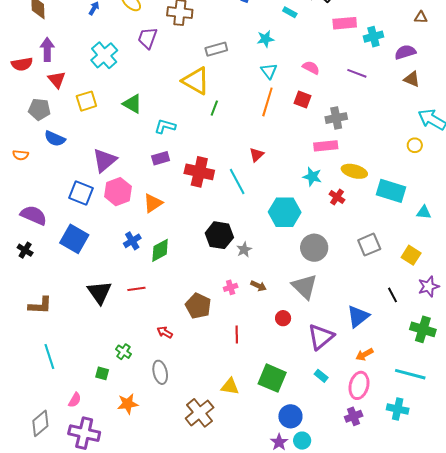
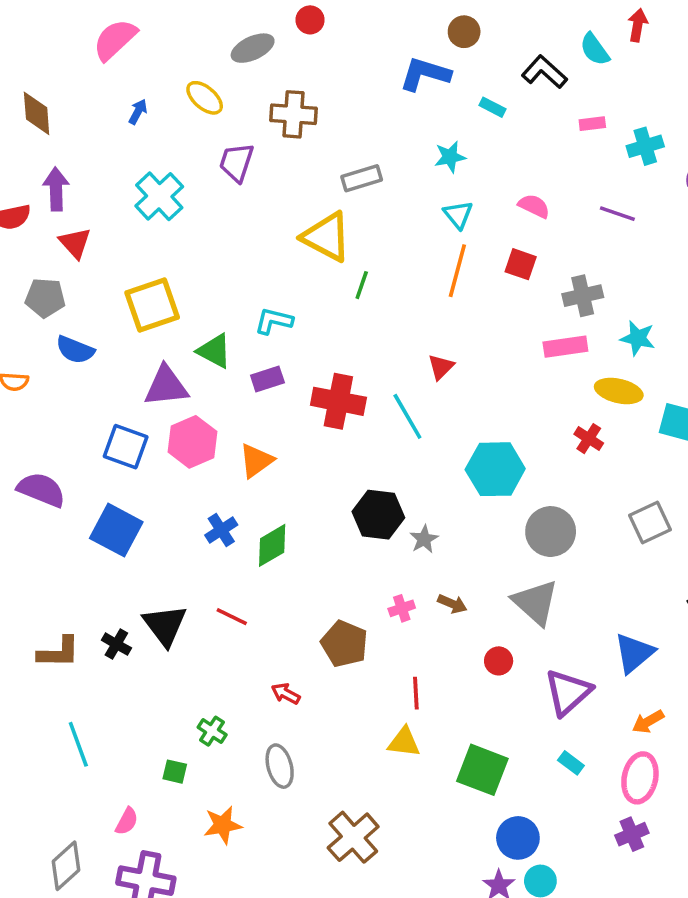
pink rectangle: (345, 23) -> (592, 124), size x0.6
yellow square: (86, 101) -> (152, 305), moved, size x1.4
green triangle: (132, 104) -> (214, 351), moved
purple triangle: (104, 160) -> (166, 386), turned 36
cyan star: (312, 177) -> (638, 338), moved
black cross: (25, 250) -> (116, 644), moved
red line: (136, 289) -> (232, 617), turned 36
yellow triangle: (230, 386) -> (404, 742), moved

